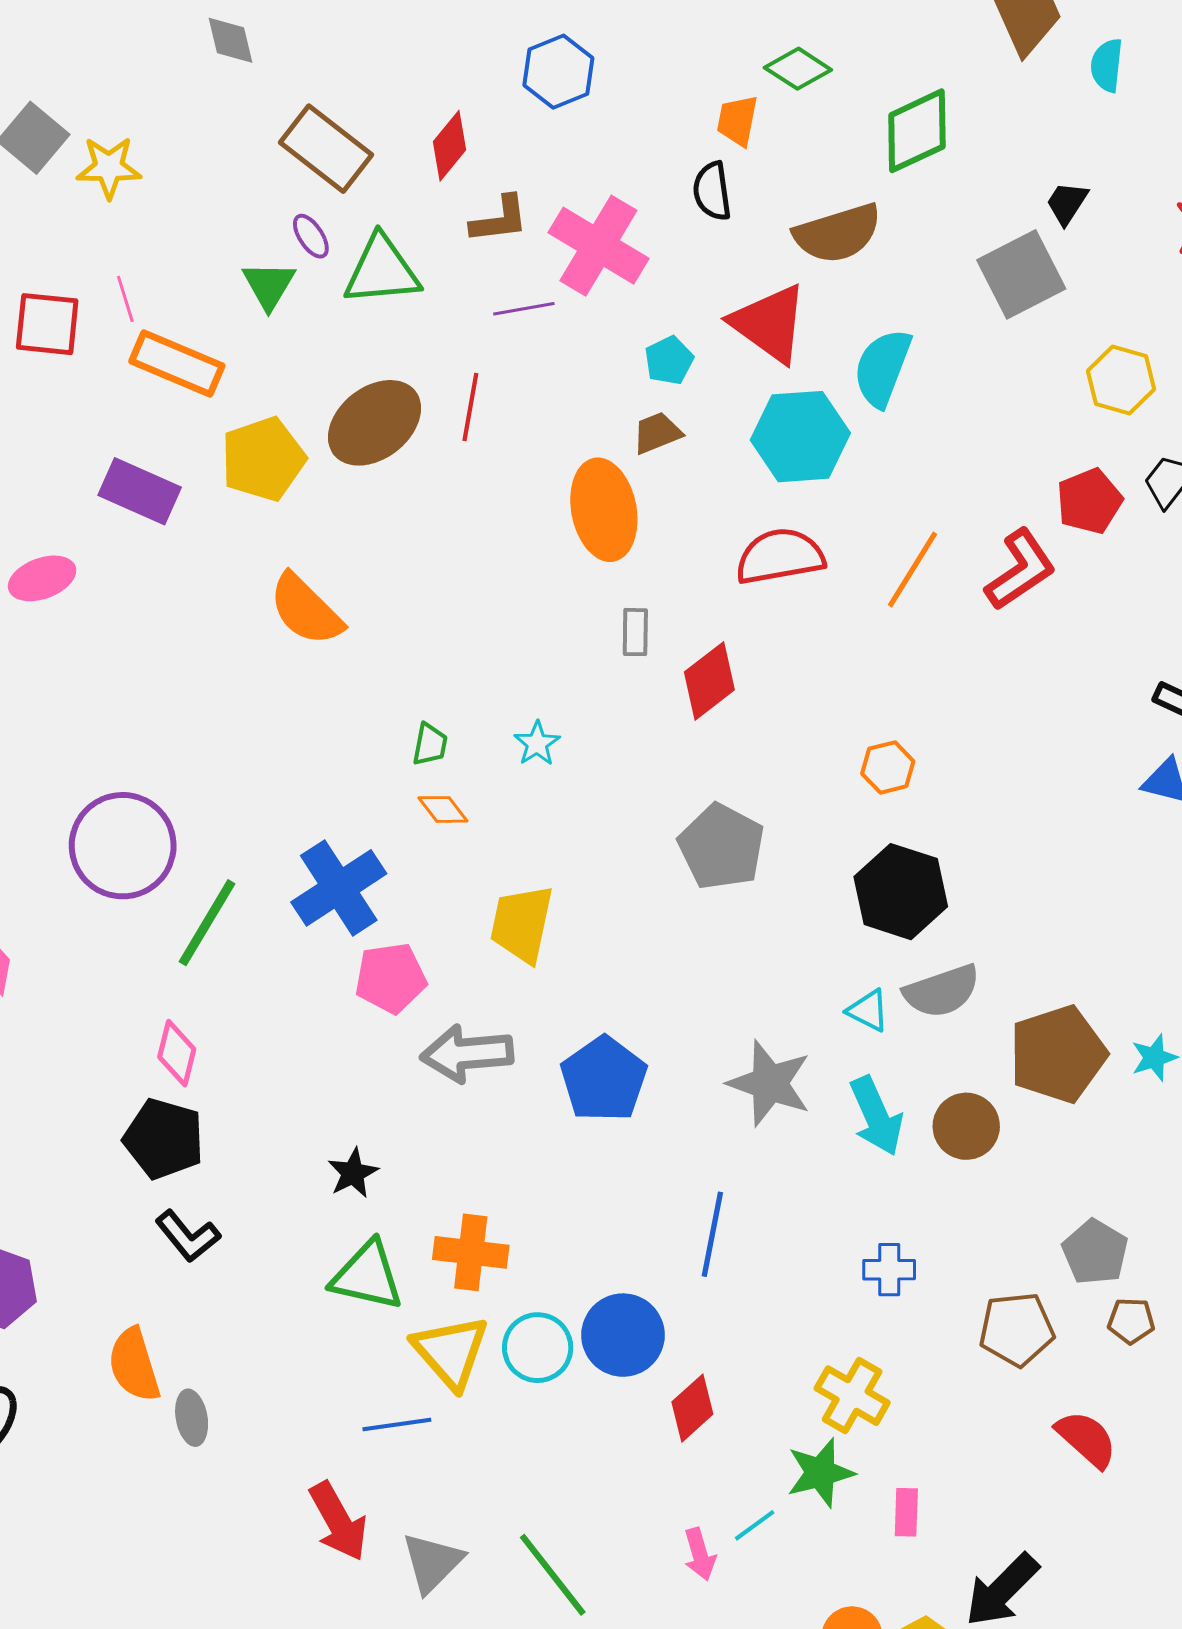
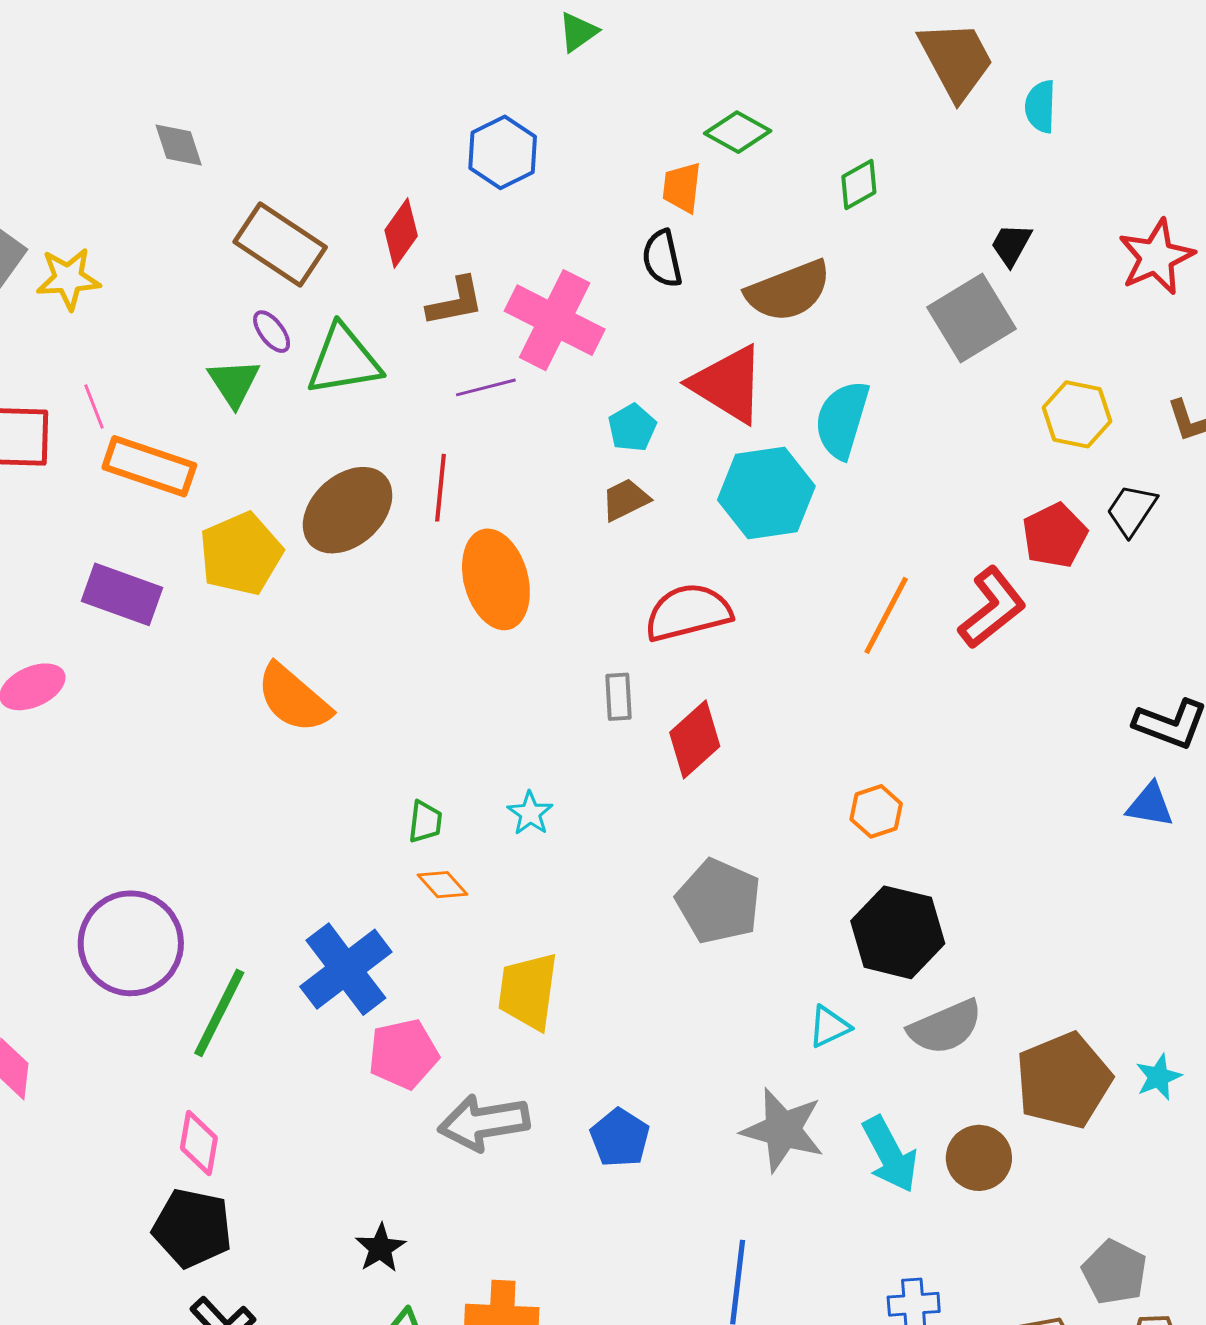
green diamond: (917, 131) -> (859, 185), size x0.6
orange ellipse: (604, 510) -> (496, 579), moved
red semicircle: (780, 556) -> (688, 612), moved
cyan triangle: (868, 1011) -> (829, 1027), moved, turned -48
blue pentagon: (604, 1079) -> (620, 1138), size x0.7

